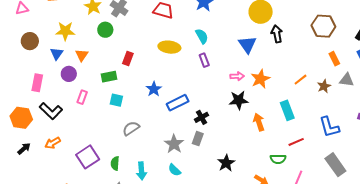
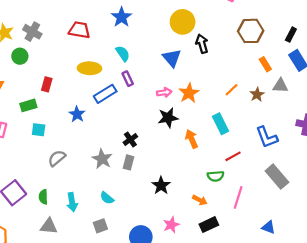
blue rectangle: (178, 103) -> (105, 94), moved
gray star: (174, 144) -> (102, 159), moved

